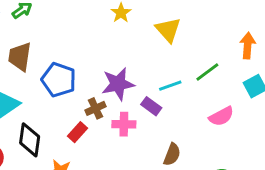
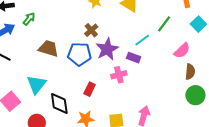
brown trapezoid: (20, 57) -> (48, 48), moved, turned 115
blue pentagon: (59, 80) -> (80, 54), moved
brown cross: (95, 108) -> (91, 30), moved
brown semicircle: (172, 154) -> (190, 72), moved

